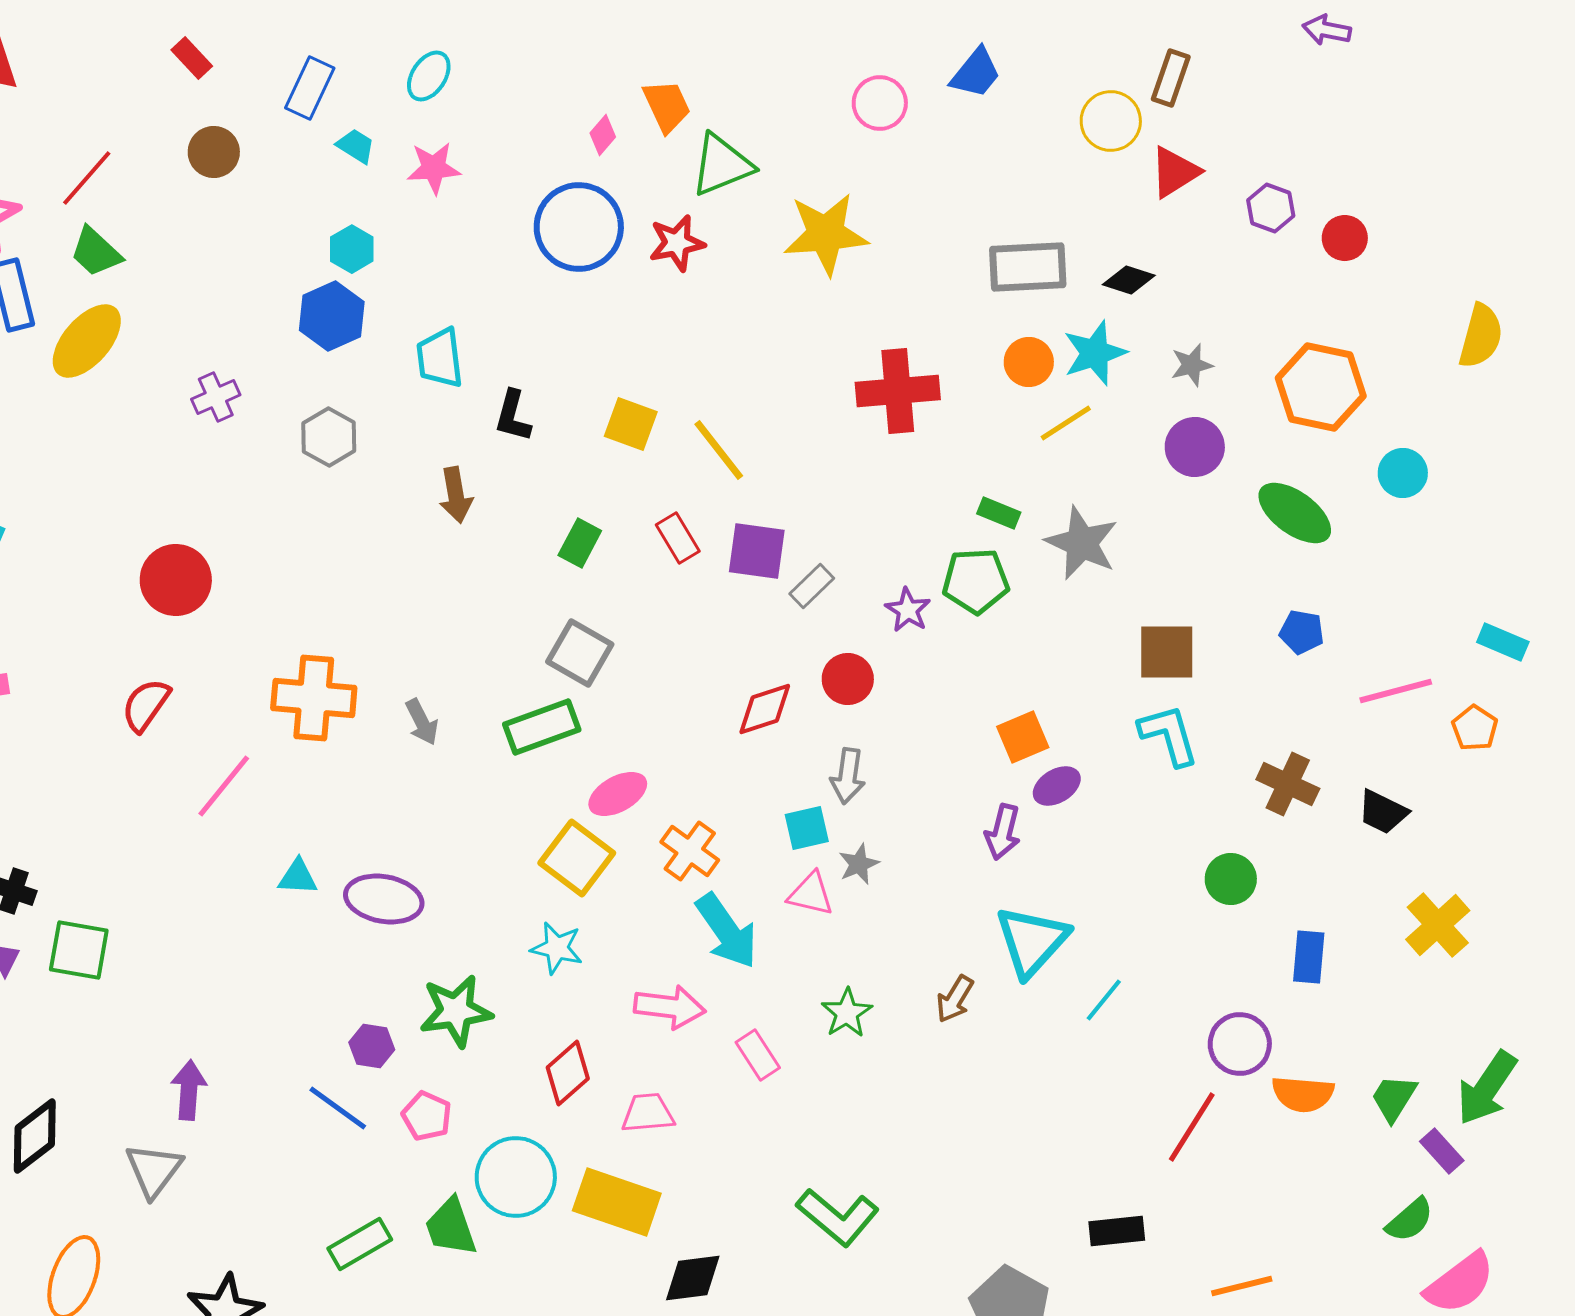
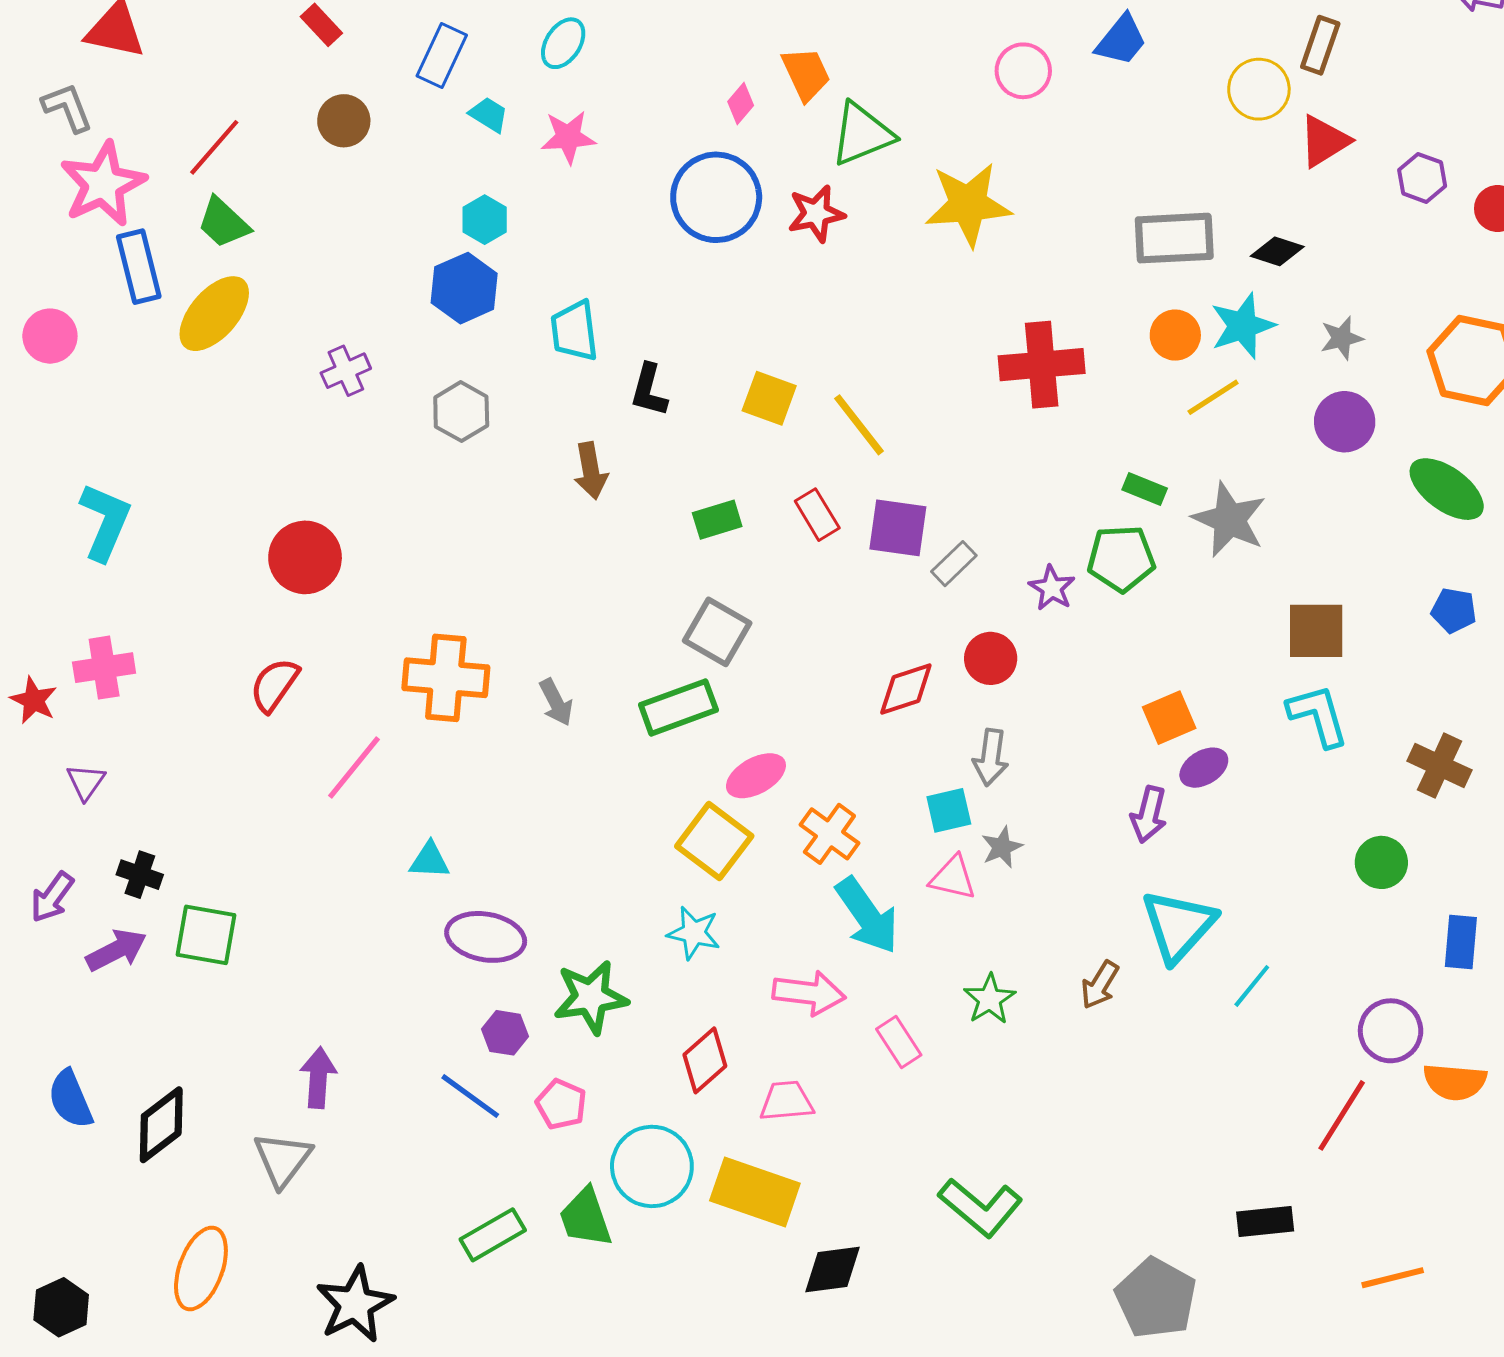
green rectangle: (580, 543) -> (717, 520), turned 45
purple ellipse: (384, 899) -> (486, 937), moved

